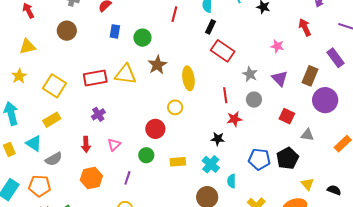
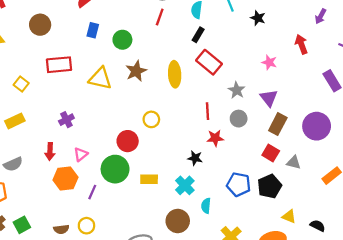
brown rectangle: (310, 76) -> (278, 124), moved
red rectangle: (95, 78) -> (59, 65), moved
yellow ellipse: (188, 78) -> (175, 74), moved
yellow square: (54, 86) -> (21, 84), size x0.6
red square: (287, 116) -> (271, 153), moved
green circle: (146, 155) -> (115, 169), size x1.6
orange hexagon: (91, 178) -> (65, 179), moved
yellow triangle: (308, 184) -> (289, 216), turned -32

